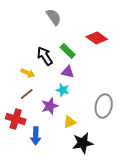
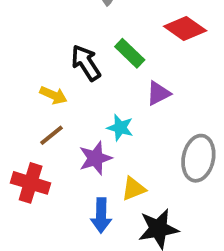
purple triangle: (68, 72) -> (158, 93), moved, turned -40
blue arrow: (36, 136) -> (101, 215), moved

